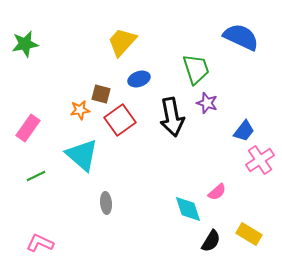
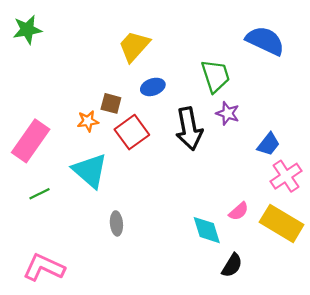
green star: (25, 44) -> (27, 30), moved
pink rectangle: (28, 128) -> (31, 141), size x1.4
yellow rectangle: (249, 234) -> (282, 223), moved, size x1.5
pink L-shape: (40, 243) -> (44, 267), size x1.4

